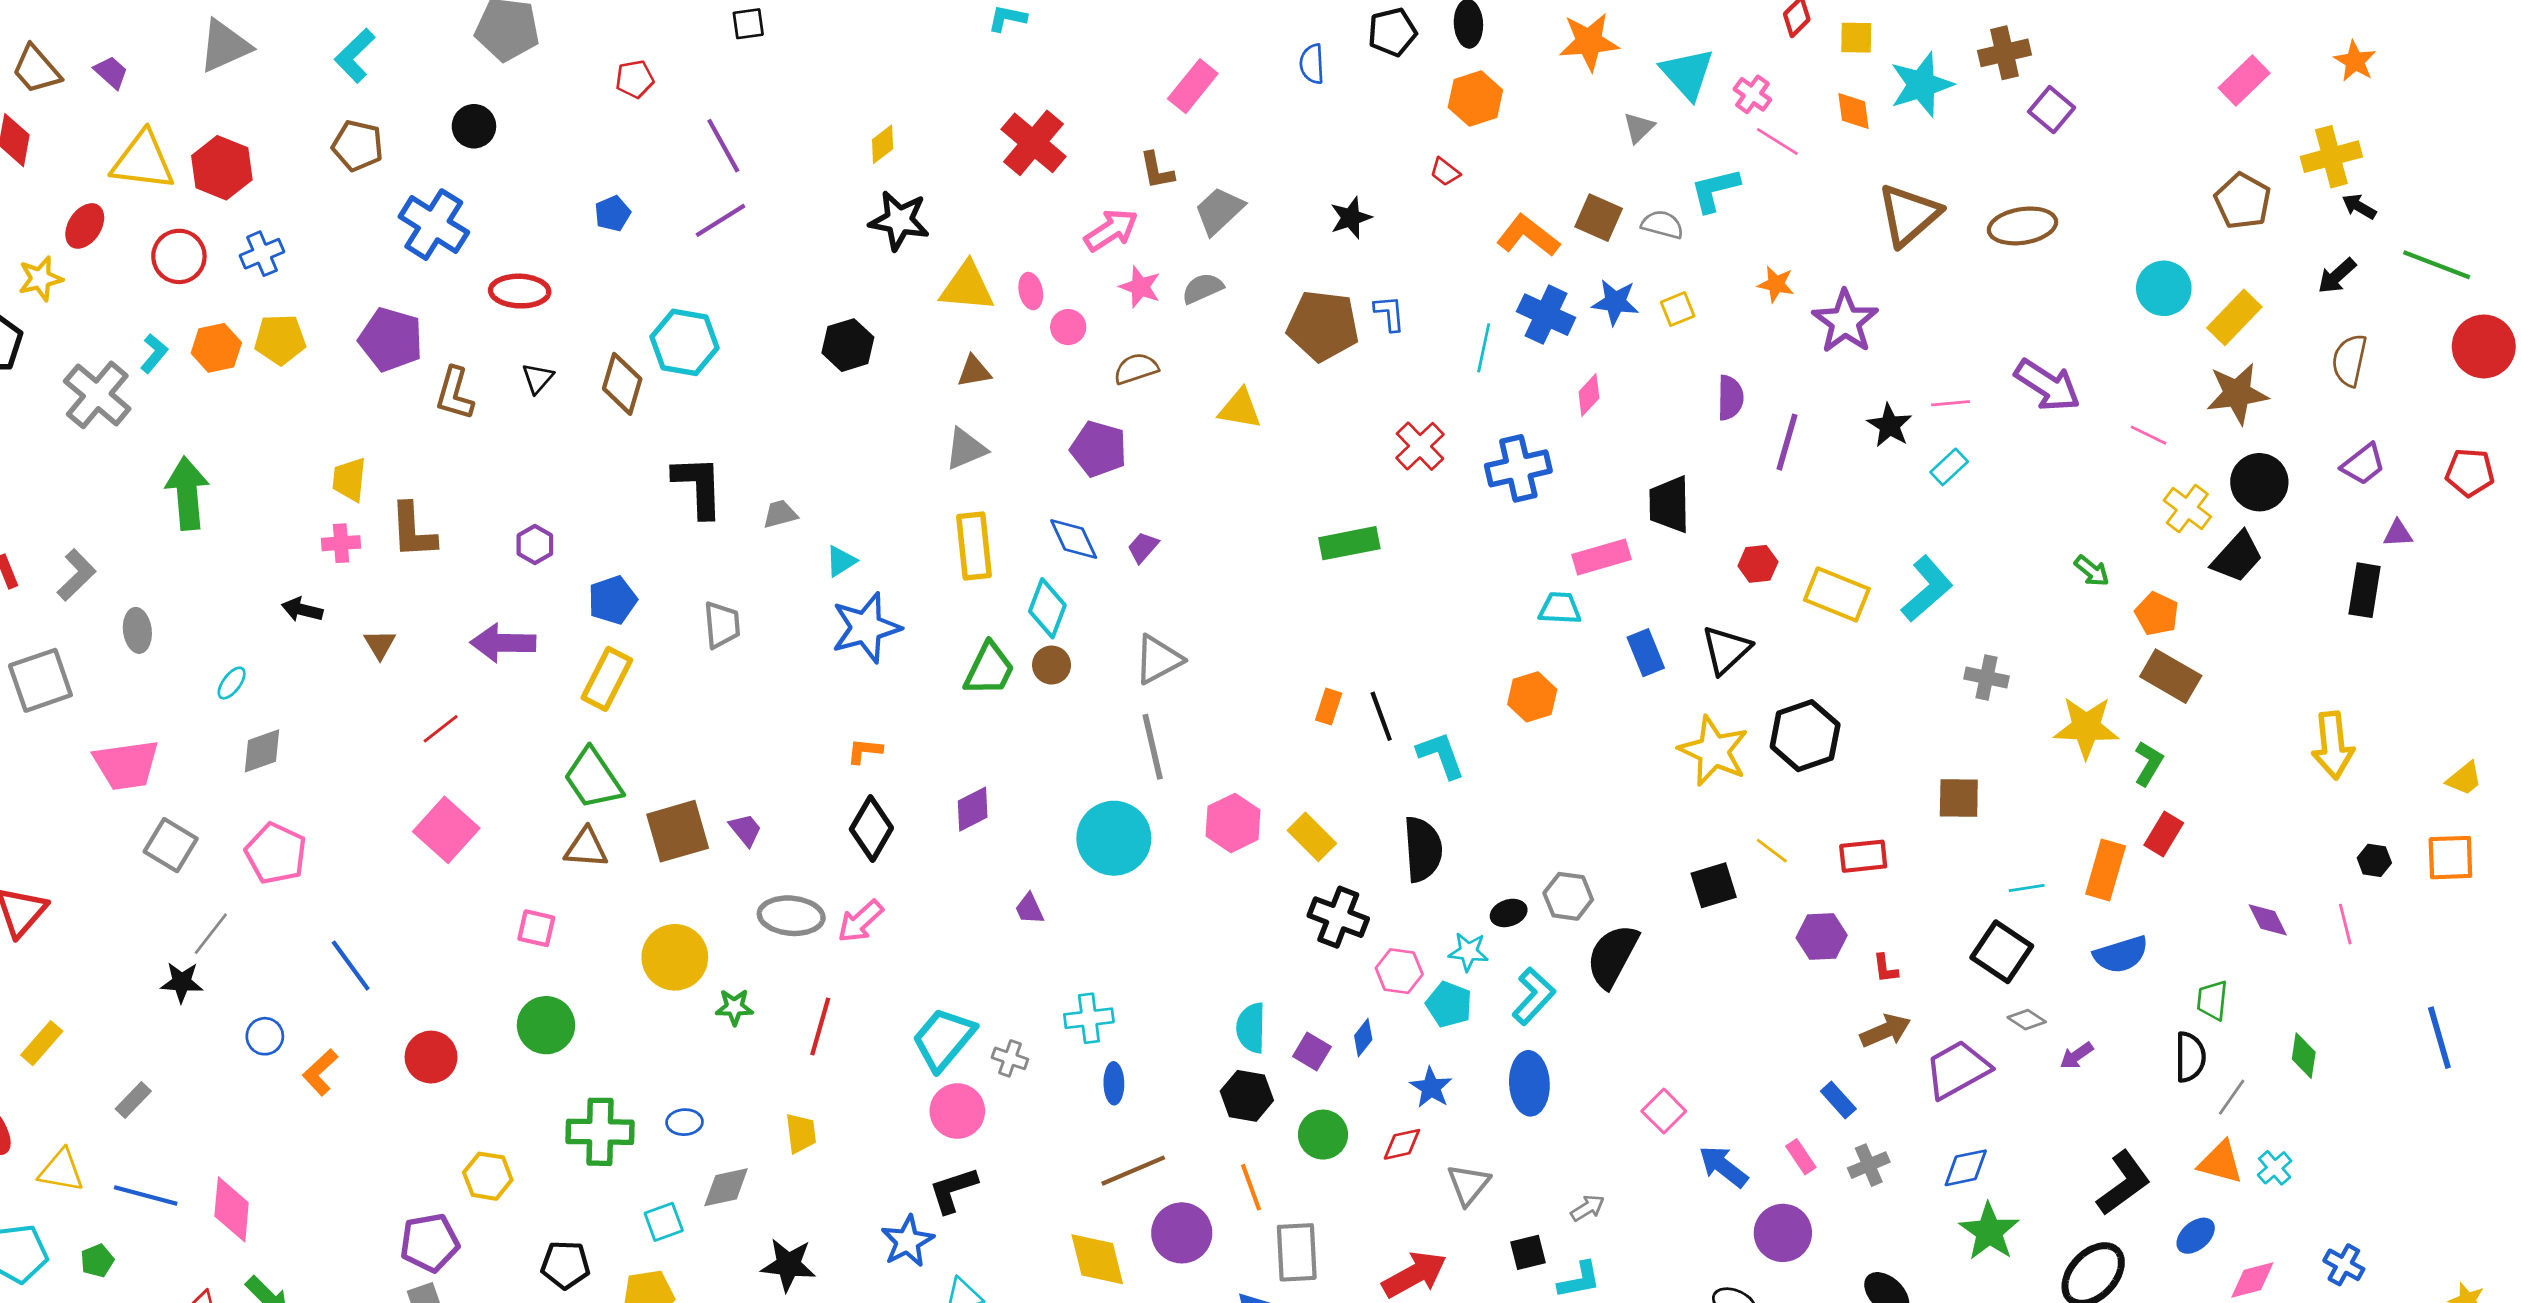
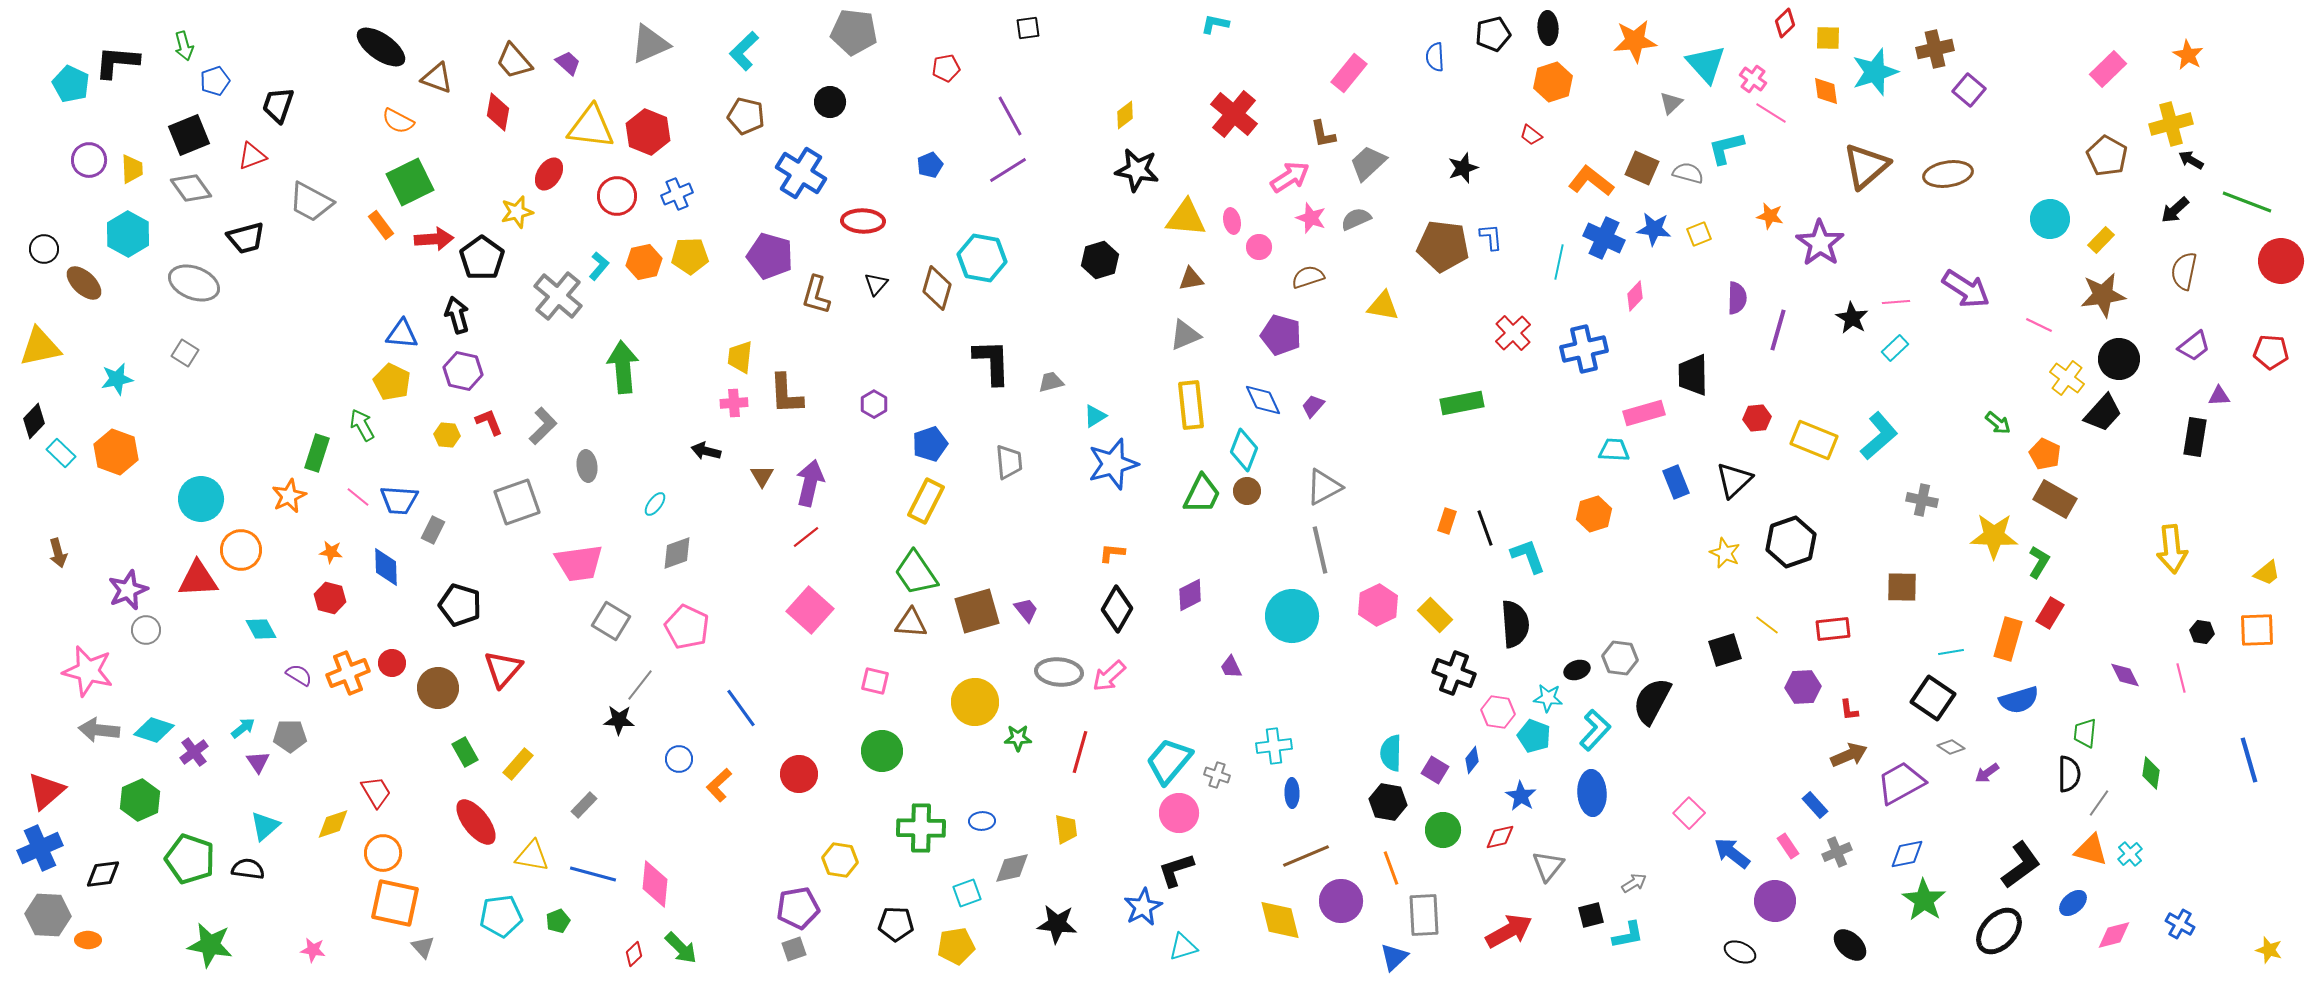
yellow rectangle: (2234, 317) -> (2101, 240), size x0.7
purple arrow: (503, 643) -> (810, 483), moved, turned 102
yellow star: (1714, 751) -> (1725, 553), size x0.6

